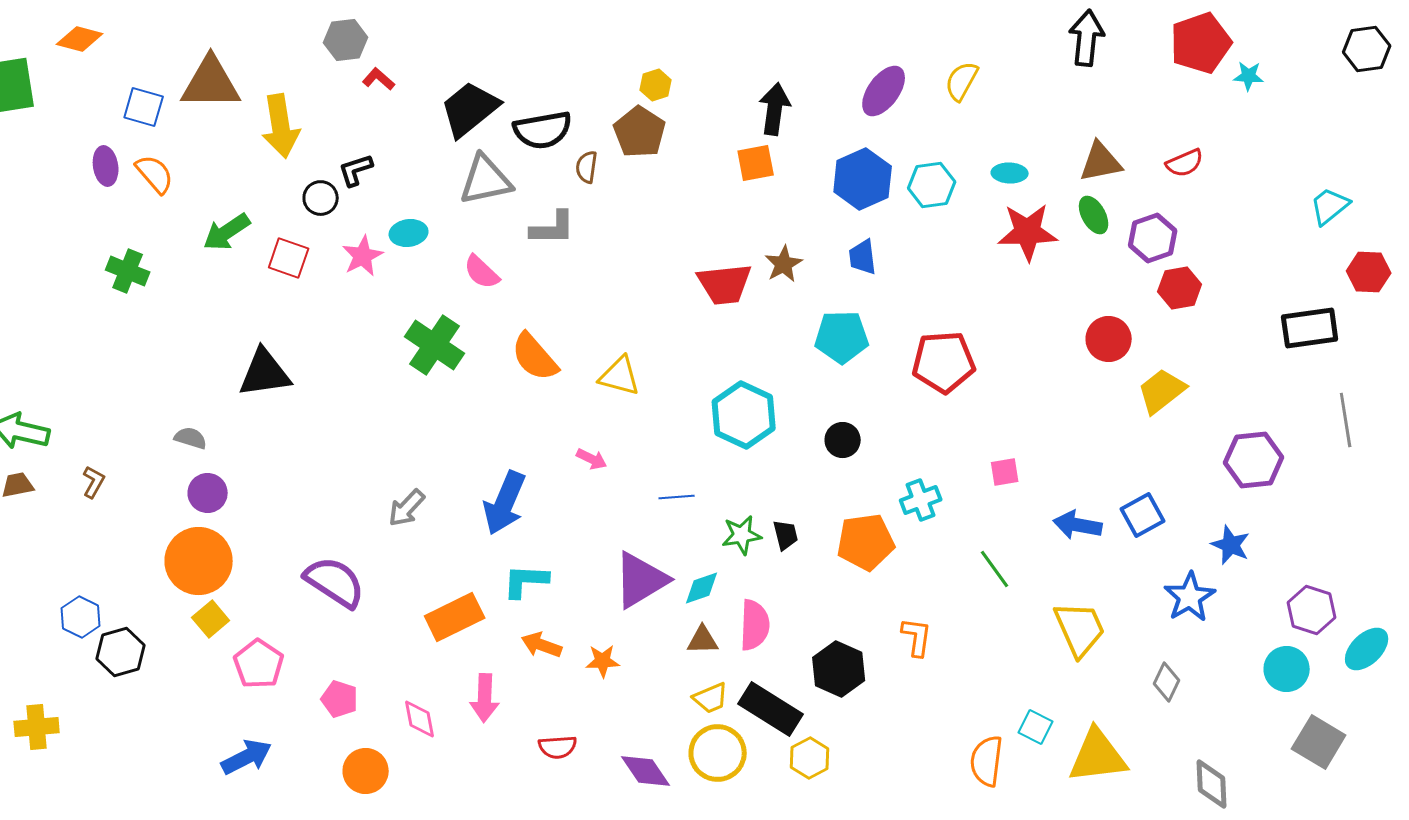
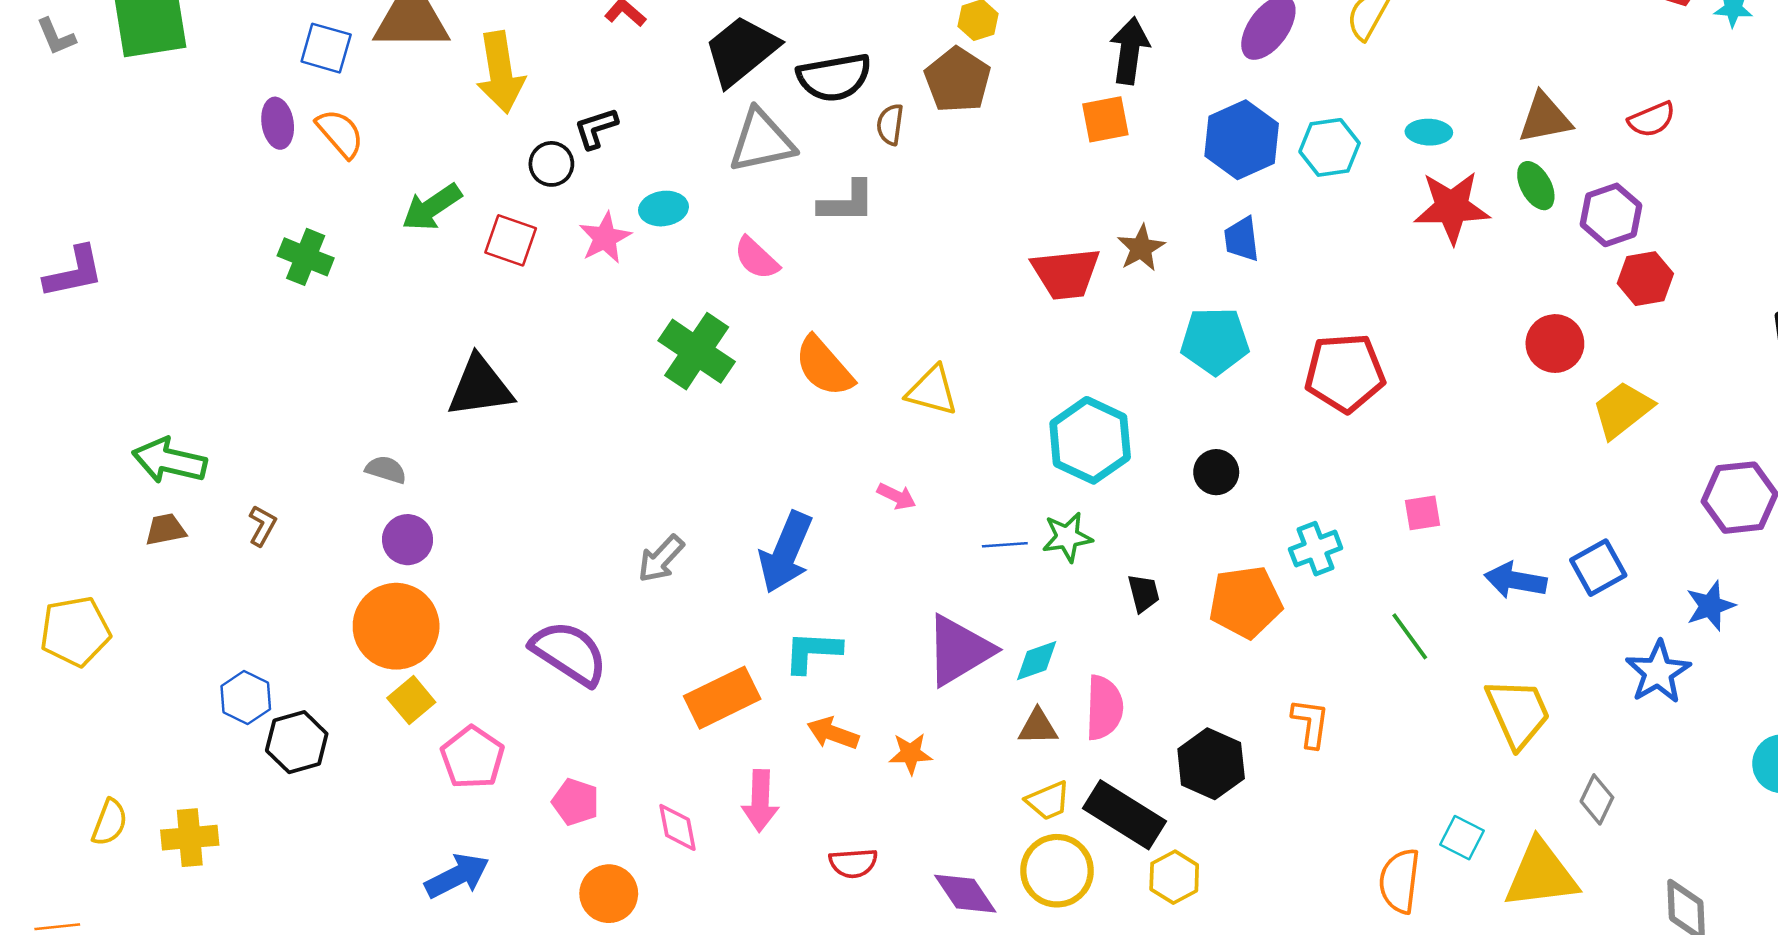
green star: (742, 535) -> (1067, 537), moved
blue star: (1231, 545) -> (1710, 606), turned 30
gray diamond: (1167, 682) -> (1597, 799), moved

